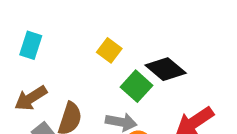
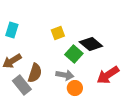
yellow square: (109, 50) -> (58, 33), turned 32

